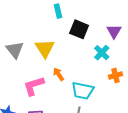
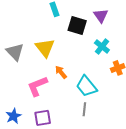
purple triangle: (114, 31) -> (101, 16), moved
cyan trapezoid: (83, 91) -> (86, 86), turned 45

